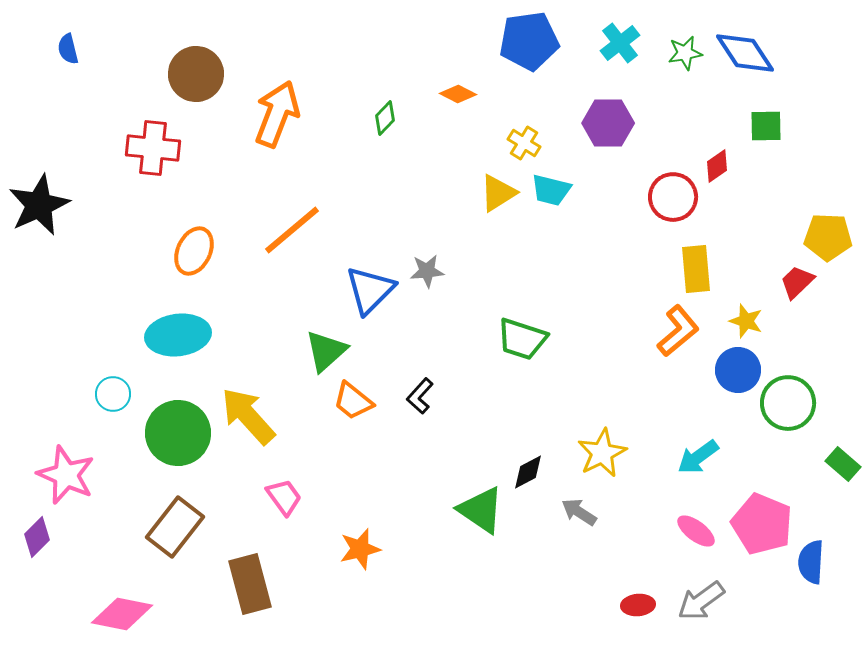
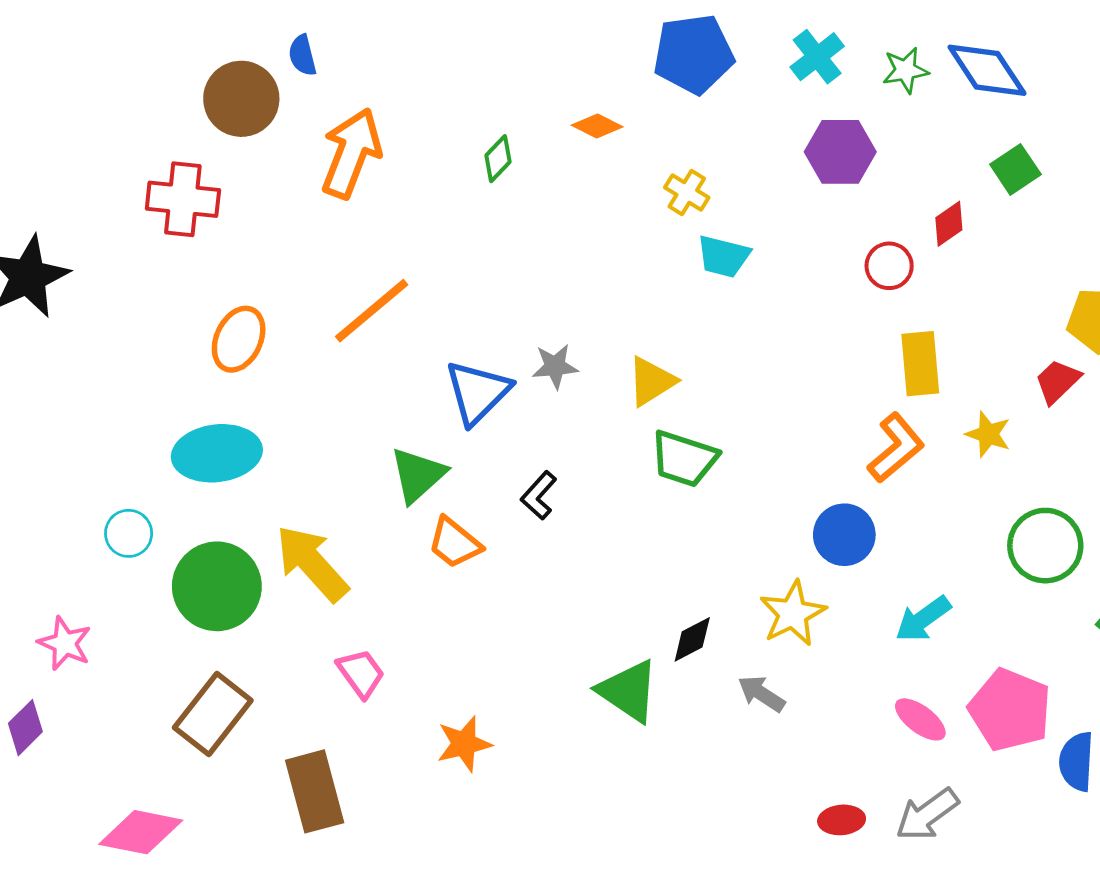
blue semicircle: (68, 49) -> (302, 55), moved
purple hexagon: (608, 123) -> (840, 152), moved
green square: (766, 126) -> (1015, 169), turned -33
yellow triangle: (498, 193) -> (651, 381), moved
red circle: (673, 197) -> (889, 266), size x0.7
blue circle: (738, 370) -> (844, 535), moved
black L-shape: (420, 396) -> (539, 495), moved
pink star: (66, 475) -> (65, 643), size x0.7

